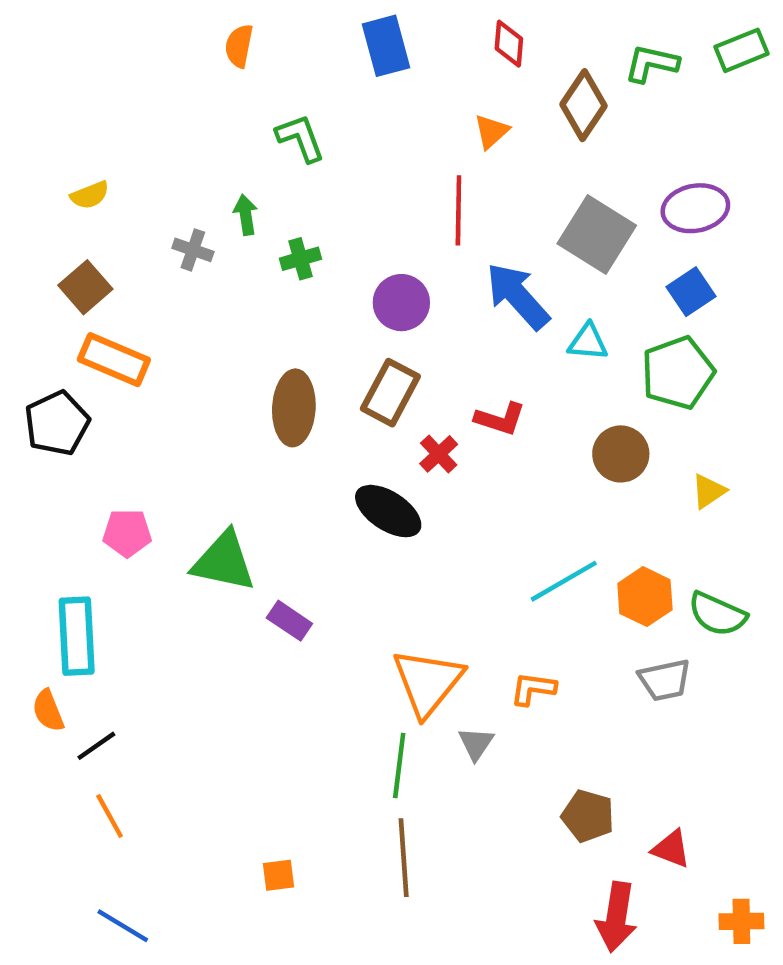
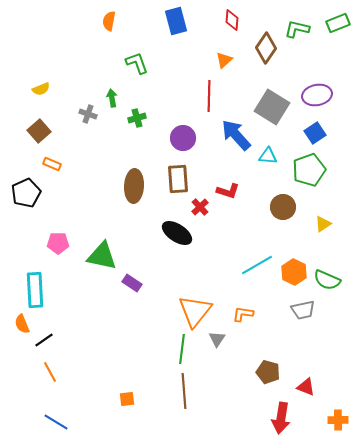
orange rectangle: (114, 360) -> (52, 164), size x0.6
brown rectangle: (390, 393) -> (178, 179), turned -32

